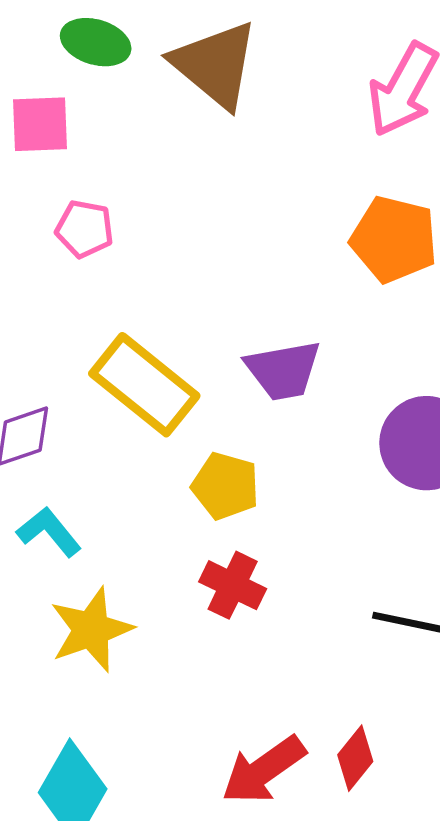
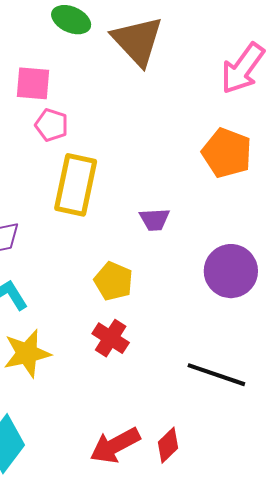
pink square: (40, 124) -> (33, 83), moved
purple trapezoid: (283, 370) -> (155, 220), size x0.7
yellow rectangle: (144, 385) -> (76, 185), moved, turned 56

